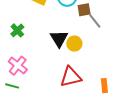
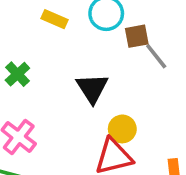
yellow circle: (74, 44) -> (122, 129), moved

